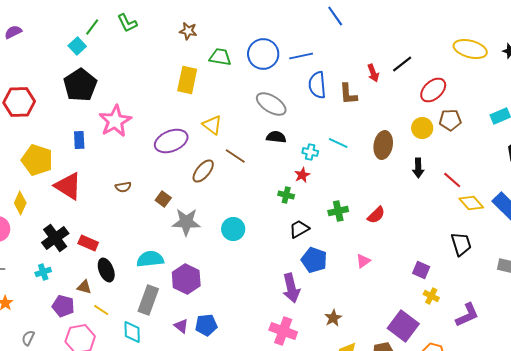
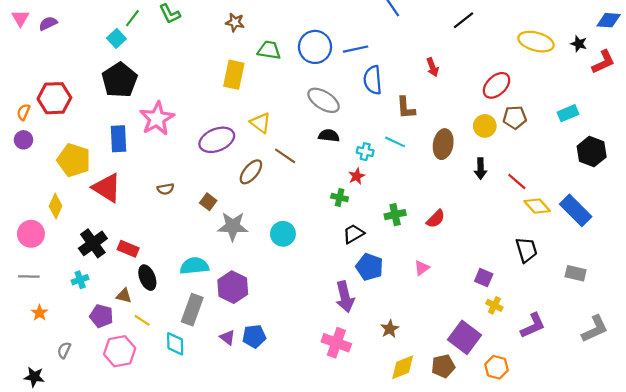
black line: (402, 64) -> (463, 20), moved
brown L-shape: (348, 94) -> (406, 108), moved
blue rectangle: (79, 140) -> (119, 139), size x1.4

